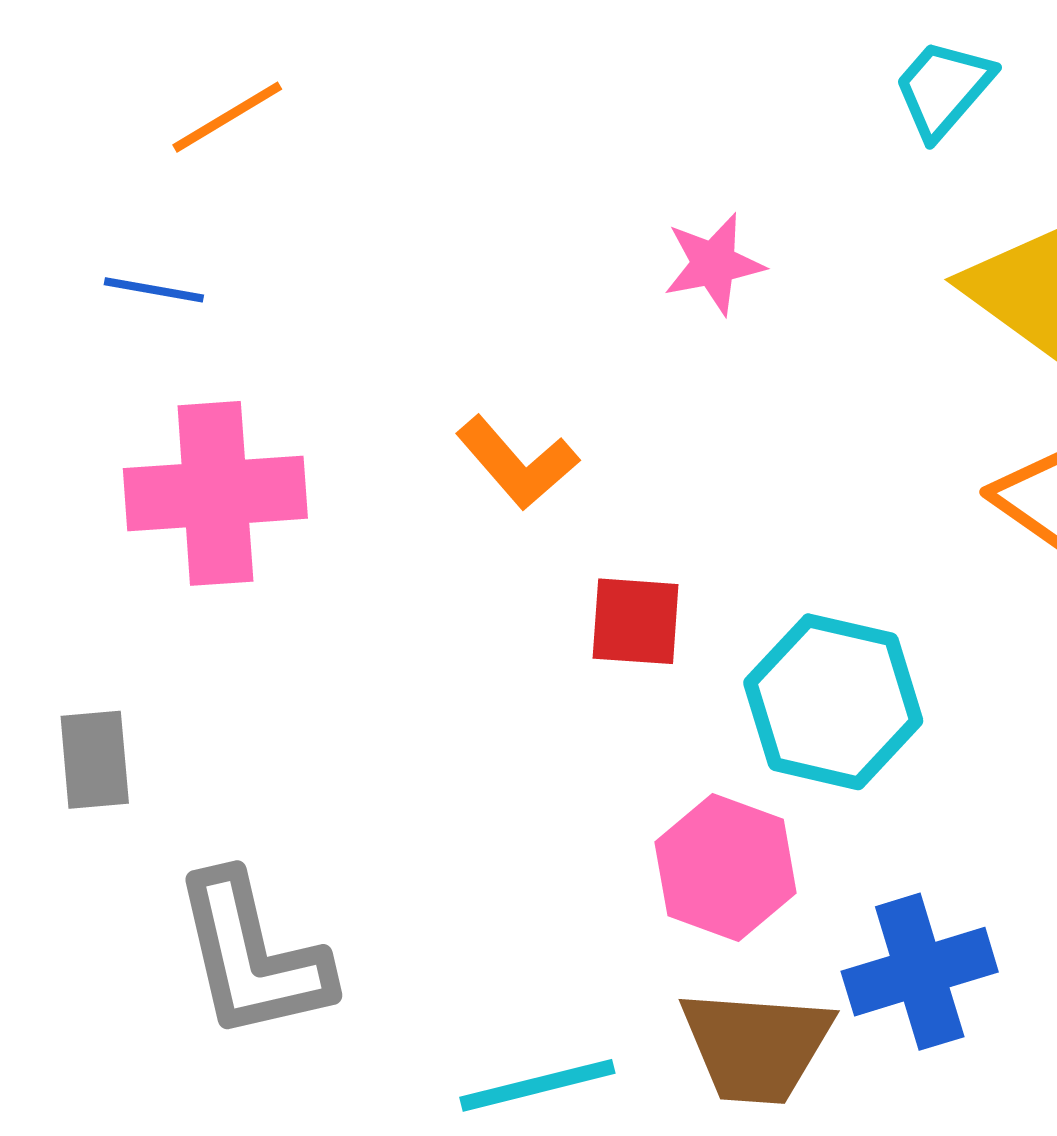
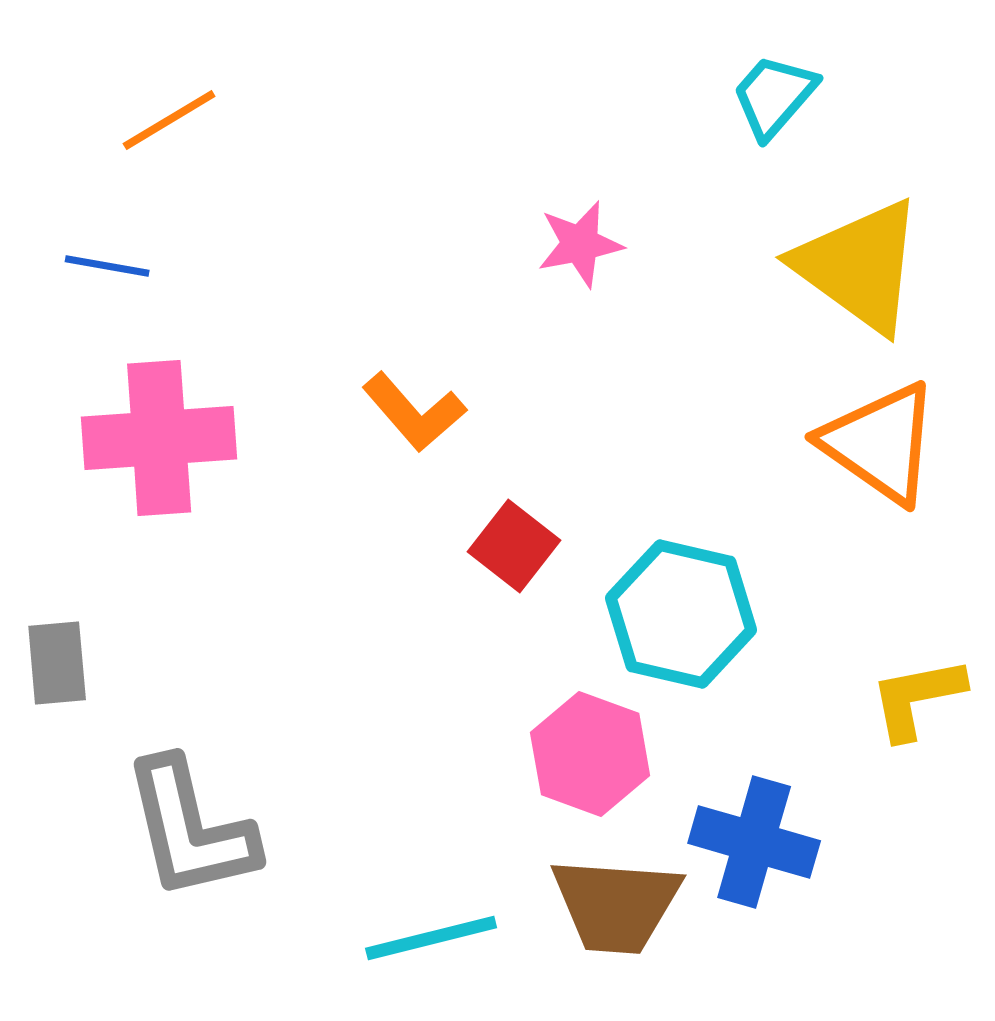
red square: (636, 621) -> (514, 546), turned 34
blue cross: (920, 972) -> (754, 842), turned 33

